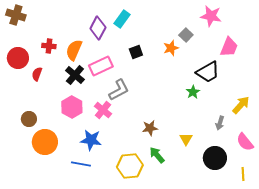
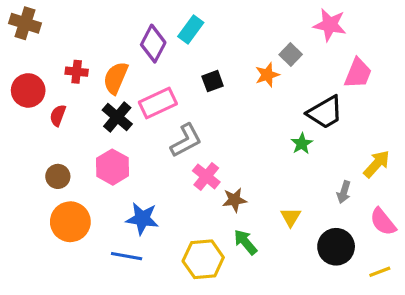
pink cross: (103, 110) -> (206, 176), moved
brown circle: (29, 119) -> (58, 176), moved
yellow line: (243, 174) -> (380, 272), turned 72

